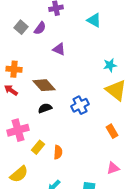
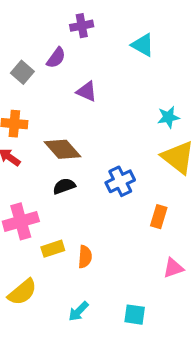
gray square: (21, 27) -> (22, 72), moved
orange rectangle: (112, 131) -> (159, 217), moved, turned 48
yellow rectangle: (38, 147) -> (53, 249), turned 32
pink triangle: (113, 168) -> (173, 268), moved

